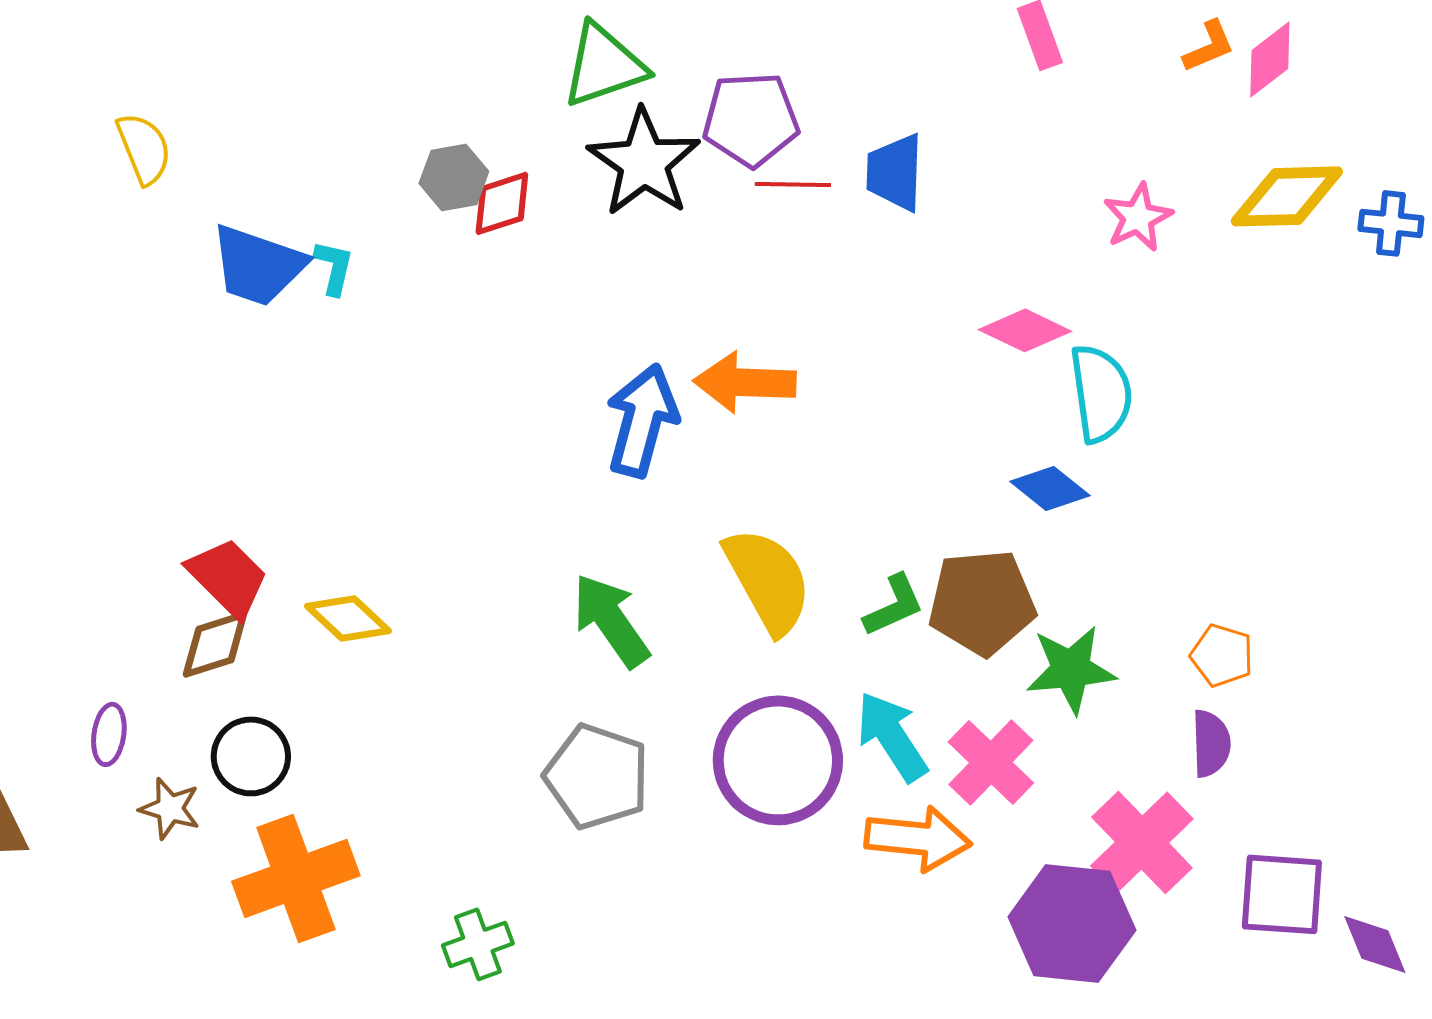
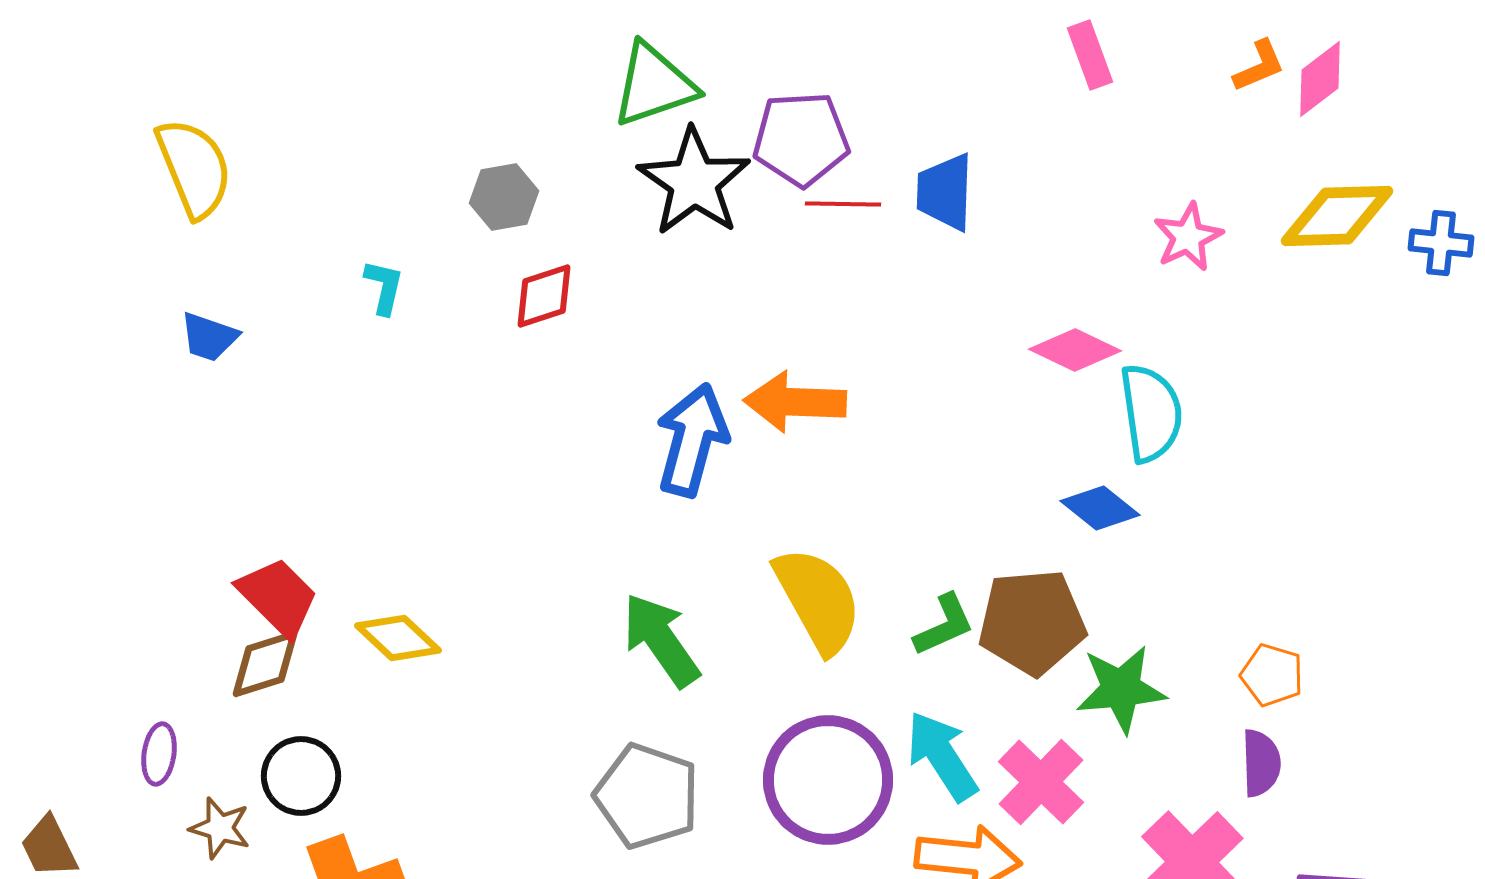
yellow semicircle: (144, 148) -> (194, 168), size x1.4
red diamond: (502, 203) -> (544, 296), moved
blue trapezoid: (258, 265) -> (209, 337), moved, size x0.6

